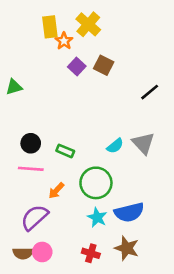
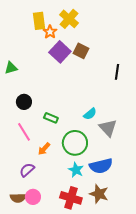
purple square: (77, 67) -> (60, 52), size x1.5
black line: (150, 92) -> (117, 72), turned -42
black circle: (31, 143) -> (24, 102), moved
gray triangle: (143, 143) -> (108, 128), moved
pink line: (31, 169) -> (24, 132), turned 54
purple semicircle: (35, 217) -> (27, 170), size x0.7
red cross: (91, 253) -> (71, 198), size x1.5

